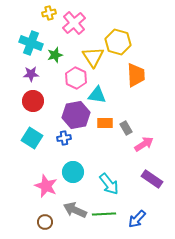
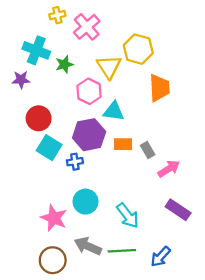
purple star: (31, 74) -> (21, 80), moved
cyan square: (32, 138) -> (49, 148), moved
brown circle: (45, 222) -> (53, 260), size x1.5

